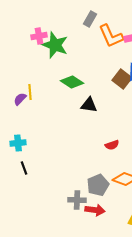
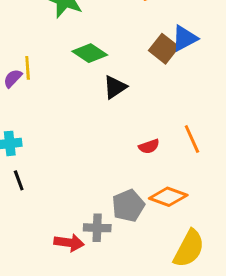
black triangle: (89, 105) -> (115, 87), turned -42
red arrow: (95, 210) -> (69, 243), moved

